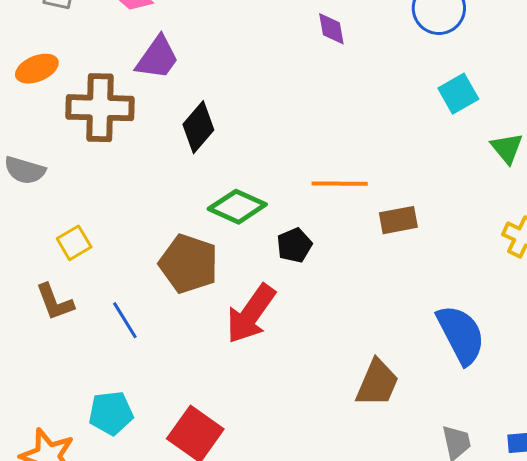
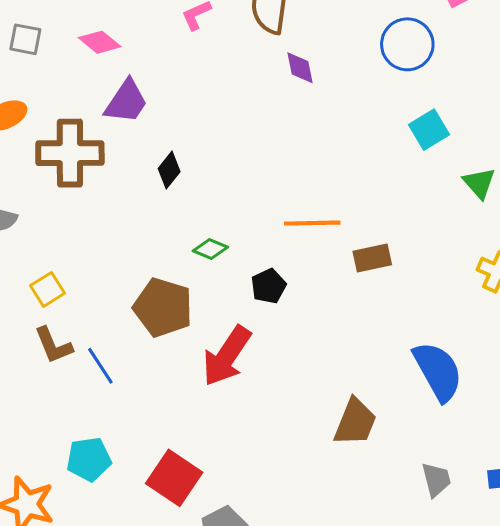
black diamond: (198, 127) -> (169, 170), size x0.7
green diamond: (237, 207) -> (210, 249), size x0.6
brown L-shape: (55, 302) -> (53, 345), moved

